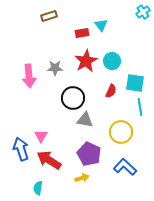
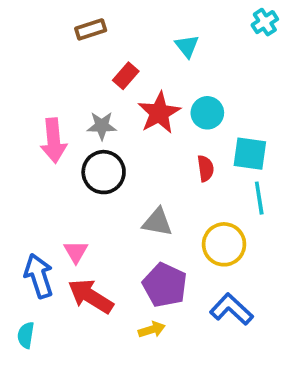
red rectangle: (82, 33) -> (126, 76), moved, turned -40
red semicircle: (111, 91) -> (205, 168), turned -32
black circle: (73, 98) -> (104, 172), moved
cyan semicircle: (38, 188) -> (26, 335), moved

